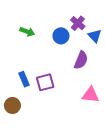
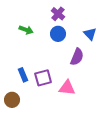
purple cross: (78, 23) -> (58, 14), moved
pink triangle: (90, 95) -> (67, 88), moved

